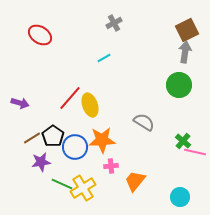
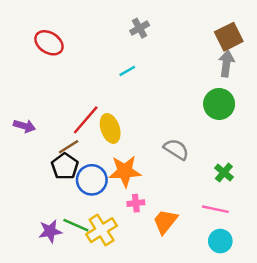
brown line: (32, 138) -> (69, 147), moved
pink line: (195, 152) -> (215, 209), moved
purple star: (41, 162) -> (50, 231), moved

